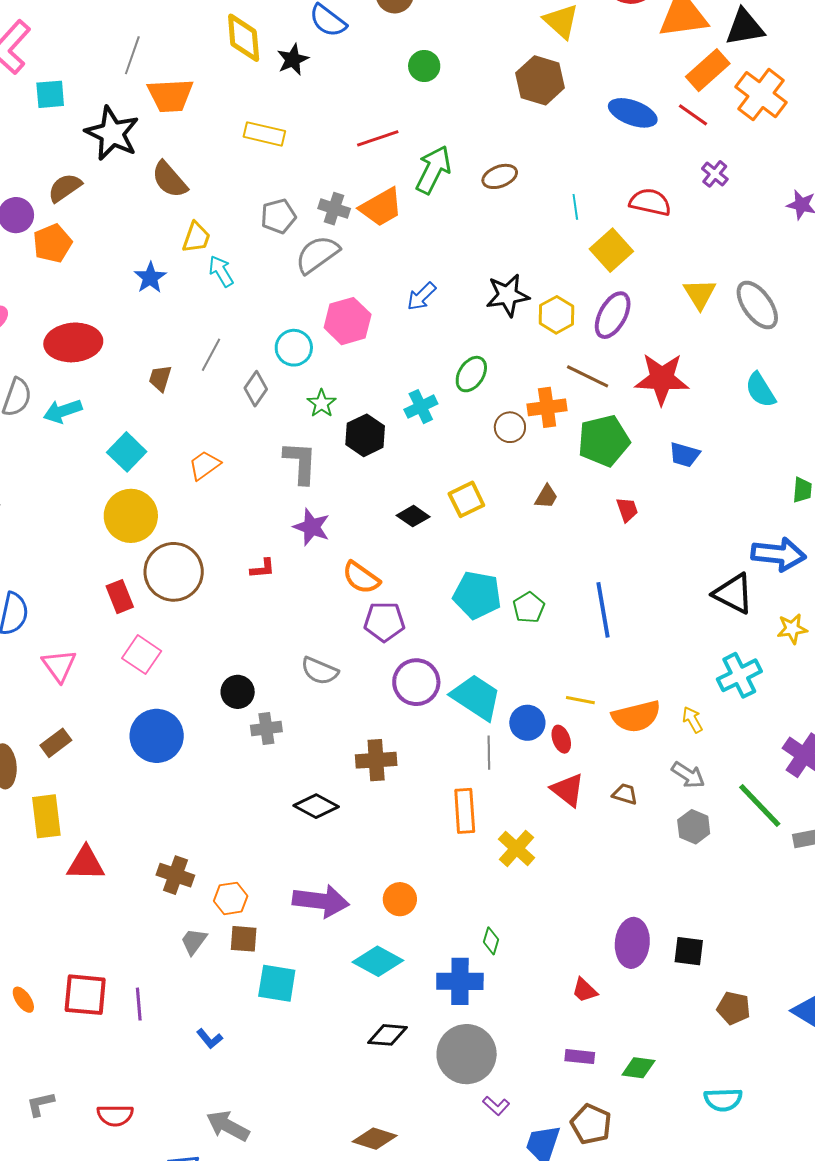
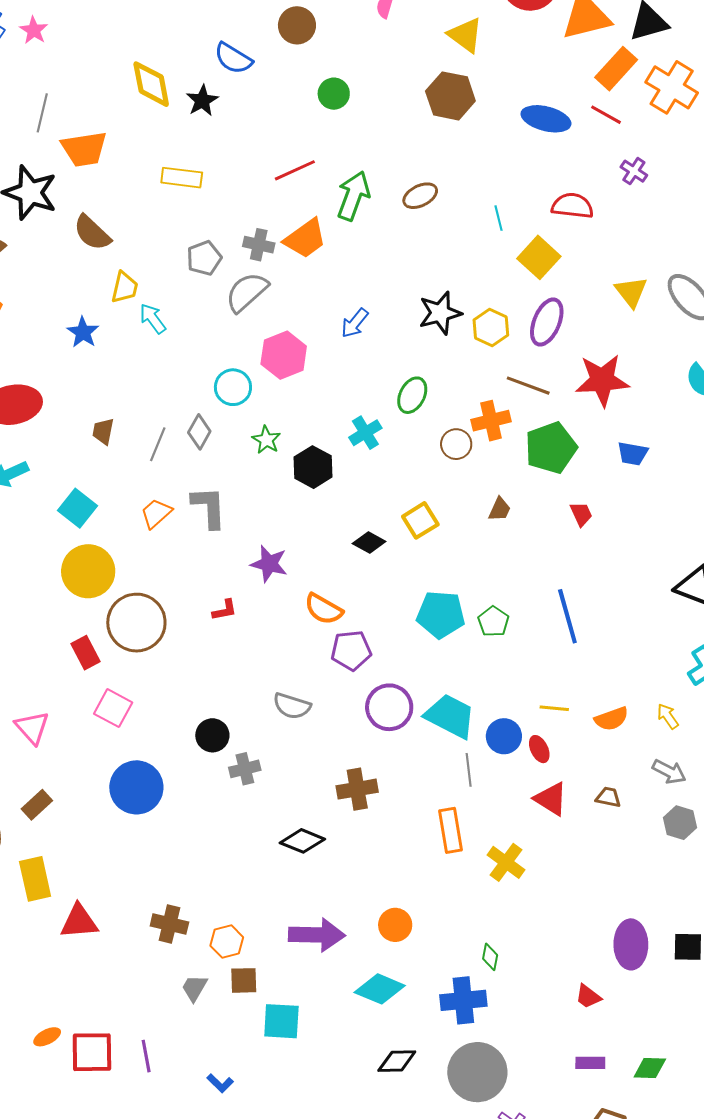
gray line: (211, 355) -> (158, 444), moved
gray L-shape: (300, 463) -> (209, 507), moved
orange semicircle: (636, 716) -> (611, 719), size x0.7
orange ellipse: (23, 1000) -> (47, 1037), moved, turned -76

